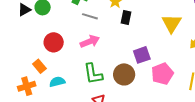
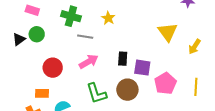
black rectangle: (126, 17) -> (123, 59), moved
purple square: (142, 55) -> (142, 68), turned 36
orange rectangle: (39, 66) -> (42, 93), turned -40

